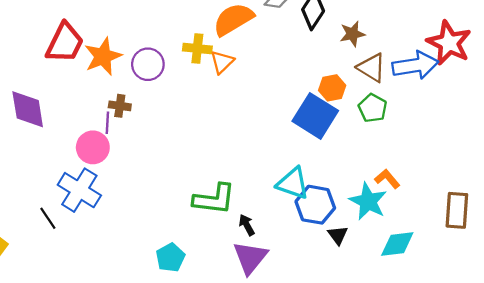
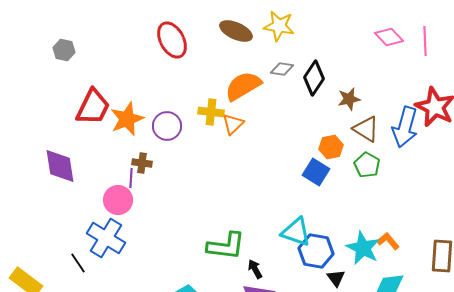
blue arrow: (415, 65) -> (405, 127), turned 114
blue square: (315, 116) -> (316, 172), size x0.7
orange L-shape: (387, 179) -> (388, 241), moved

